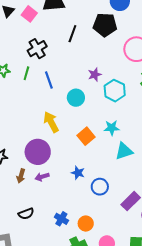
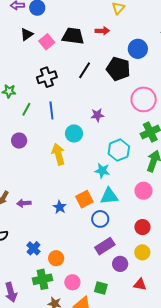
green line: (26, 73) -> (26, 109), moved
cyan hexagon: (115, 91) -> (119, 150), moved
yellow arrow: (51, 122) -> (58, 154), moved
orange square: (86, 136) -> (84, 199), moved
purple circle: (38, 152) -> (19, 141), moved, size x0.6
blue circle: (100, 187) -> (100, 219), moved

